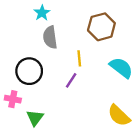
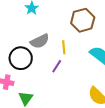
gray semicircle: (50, 37) -> (40, 41), moved, turned -108

